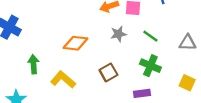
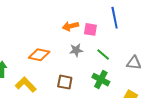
brown square: (108, 72) -> (65, 82), turned 35

